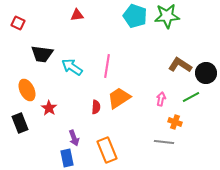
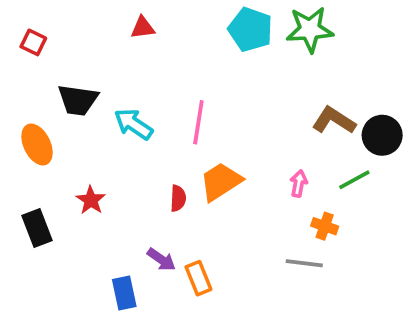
orange ellipse: (27, 90) -> (37, 145), moved
purple arrow: (74, 138) -> (161, 260), moved, turned -35
orange rectangle: (107, 150) -> (198, 278), size x0.7

